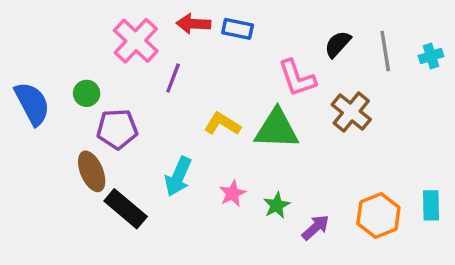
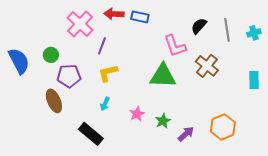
yellow L-shape: (222, 124) -> (108, 73), moved, turned -45
cyan arrow: (178, 176) -> (105, 104), size x0.6
cyan rectangle: (431, 205) -> (254, 80), moved
black rectangle: (126, 209) -> (91, 134), moved

